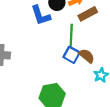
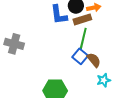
brown rectangle: (88, 14) -> (82, 19), moved

